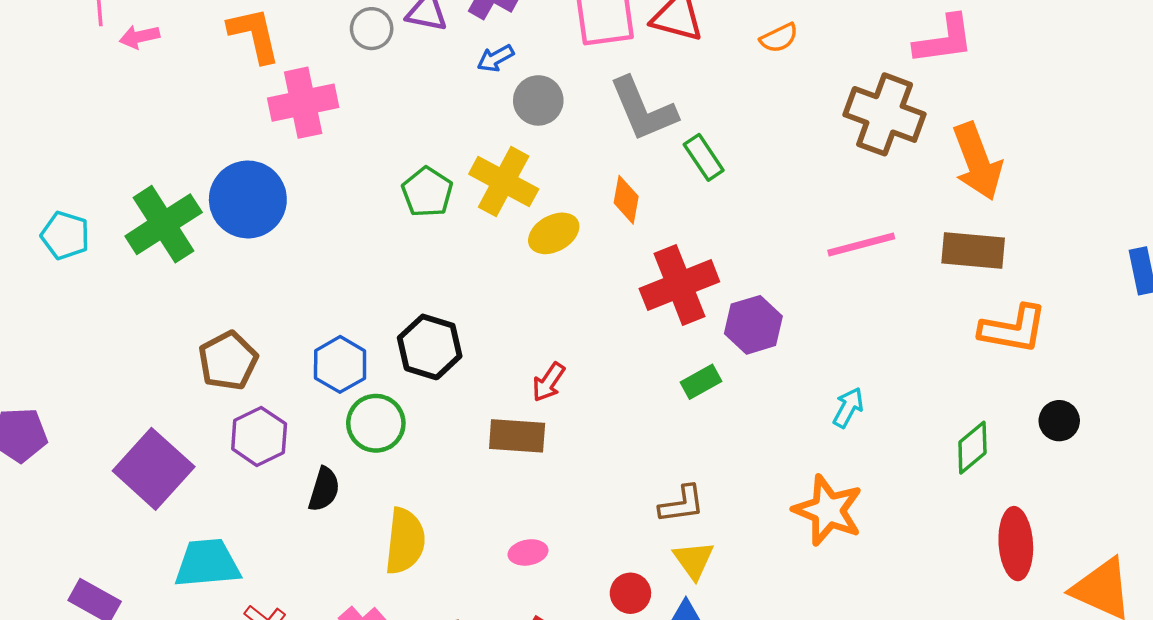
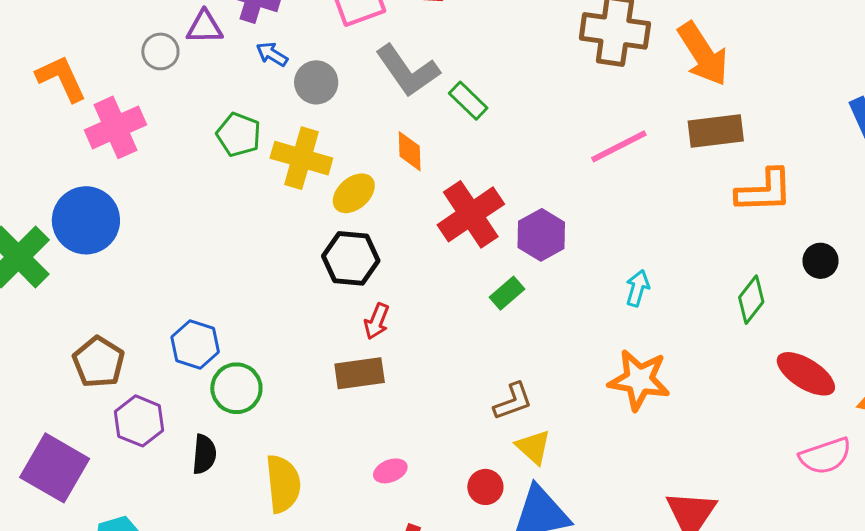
blue arrow: (495, 58) -> (272, 54), turned 72
green pentagon: (427, 192) -> (239, 135), moved
black hexagon: (430, 347) -> (351, 258), moved
red ellipse: (1016, 544) -> (806, 374), turned -42

